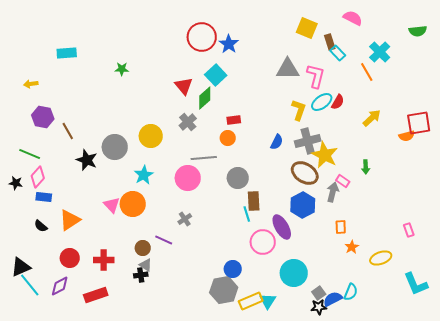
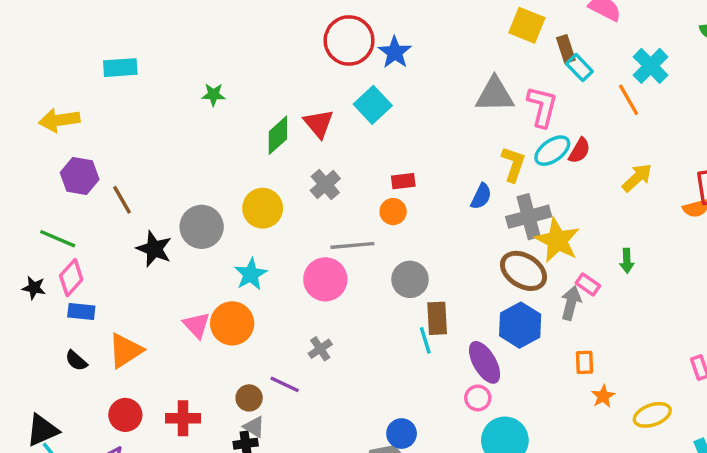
yellow arrow: (31, 84) -> (59, 120), size x1.6
green diamond: (205, 98) -> (278, 135), moved
blue semicircle: (277, 142) -> (481, 196), moved
pink circle: (263, 242) -> (478, 398), moved, size x0.6

